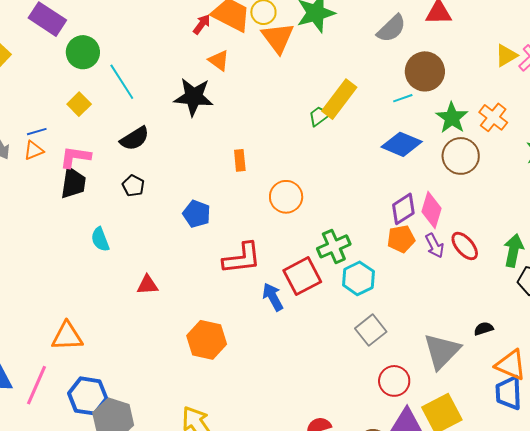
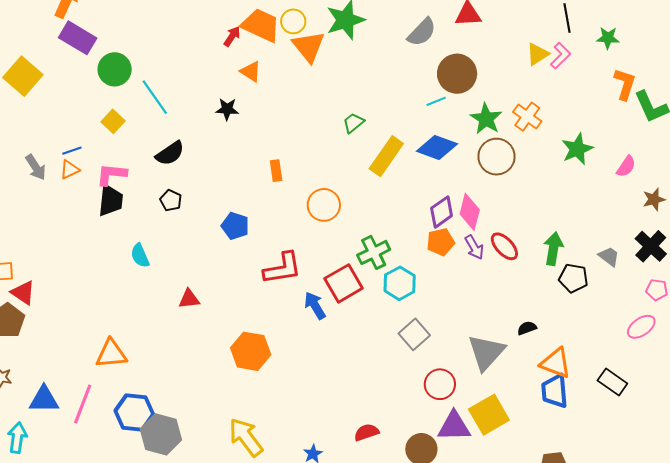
black star: (194, 97) -> (227, 109), size x0.6
yellow rectangle: (339, 99) -> (386, 156), moved

